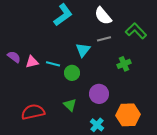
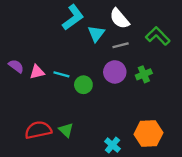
cyan triangle: (83, 50) -> (96, 34), moved
purple circle: (99, 94) -> (115, 72), moved
green triangle: (70, 105) -> (66, 130), moved

